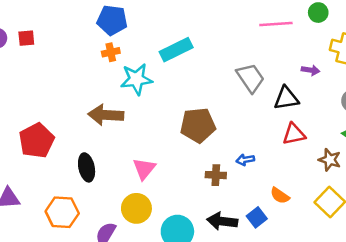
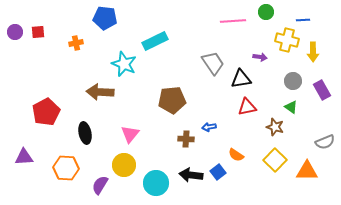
orange cross: (111, 52) -> (76, 43), moved
cyan star: (136, 79) -> (124, 64), turned 30

